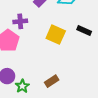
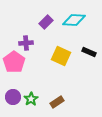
green star: (22, 86) -> (31, 99), moved

